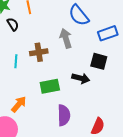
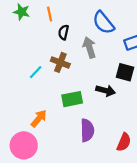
black semicircle: (13, 24) -> (64, 32), moved, turned -136
brown cross: (39, 52) -> (60, 62), turned 30
cyan line: (16, 61) -> (36, 72), turned 40

